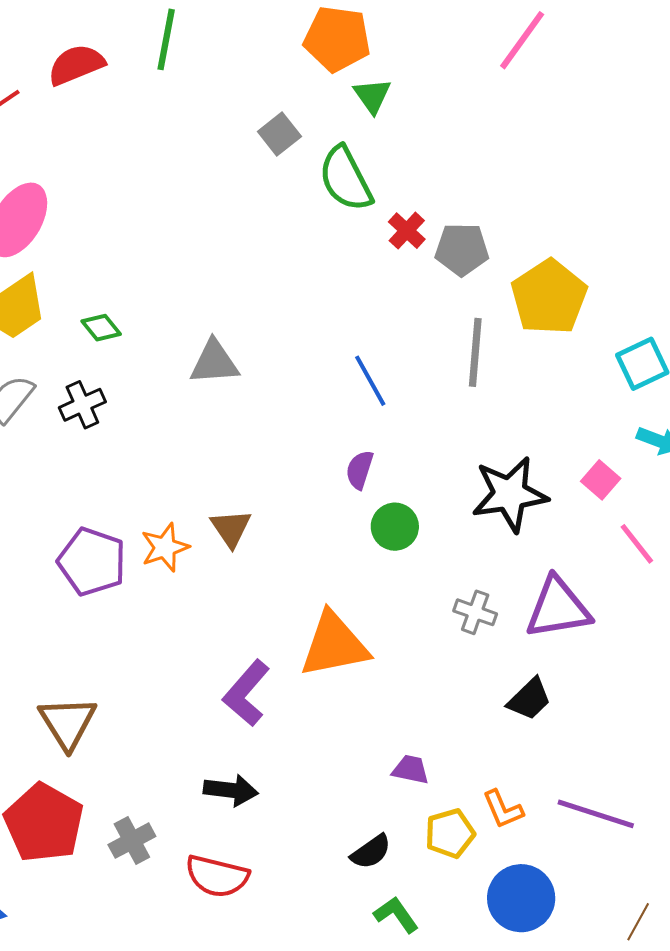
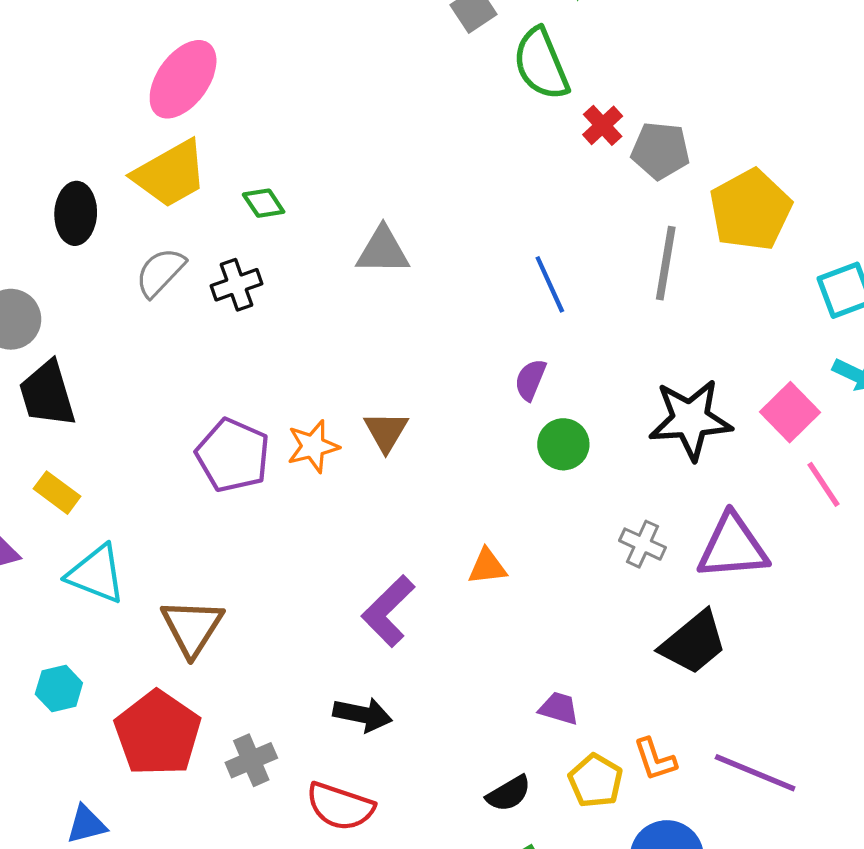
pink square: (601, 480) -> (790, 412), size x1.4
orange triangle: (334, 645) -> (487, 567), size x0.5
black trapezoid: (529, 699) -> (694, 643), size x1.4
yellow pentagon: (450, 833) -> (596, 781), turned -30

